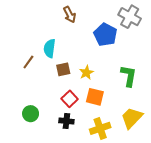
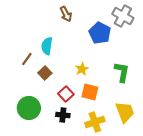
brown square: (63, 69) -> (45, 73), moved, turned -32
green circle: (31, 114) -> (29, 108), size x1.5
yellow trapezoid: (132, 118) -> (125, 112), turned 115

